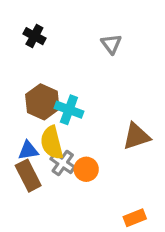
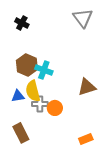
gray triangle: (111, 44) -> (83, 18), moved, size x1.5
gray cross: (63, 163) -> (40, 104), turned -35
brown rectangle: (28, 176) -> (21, 133), moved

